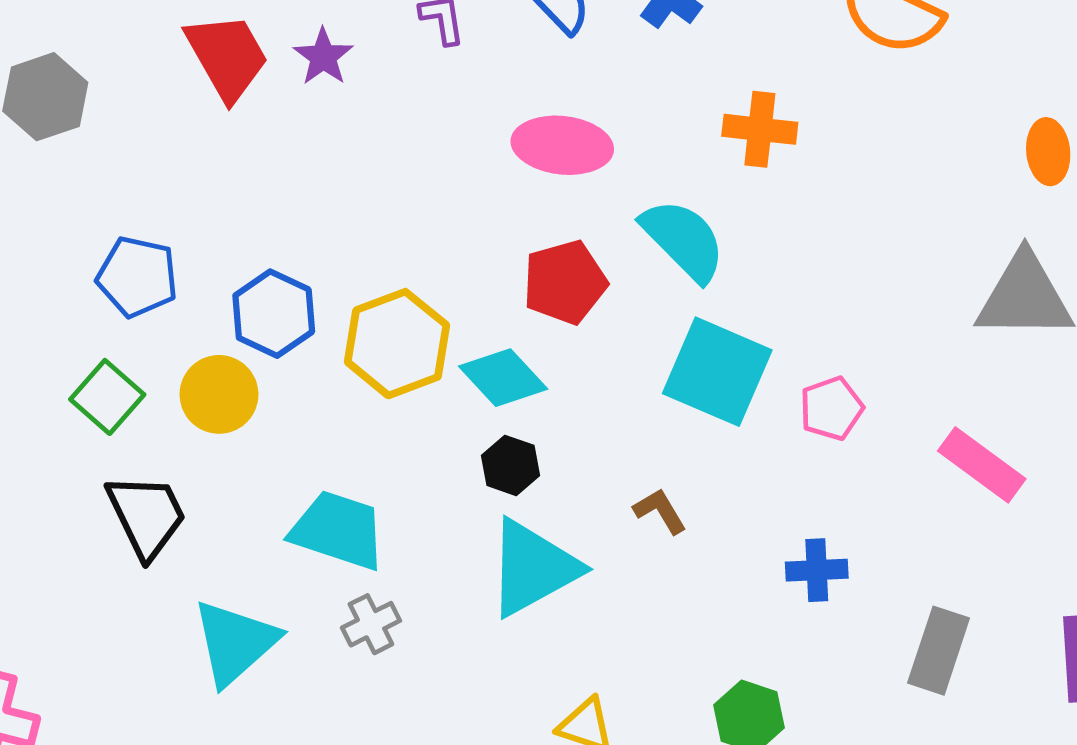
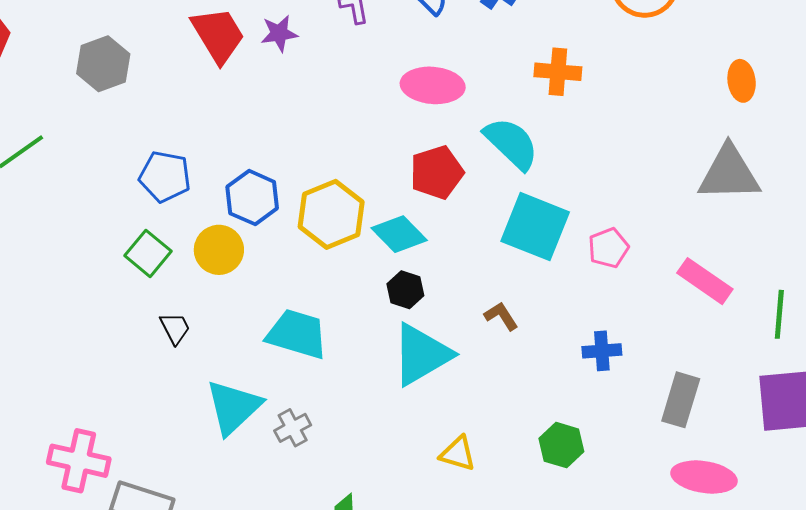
purple star: (323, 57) -> (279, 33), turned 30
black trapezoid: (146, 516) -> (175, 328), size x0.6
gray cross: (371, 624) -> (293, 428), moved

